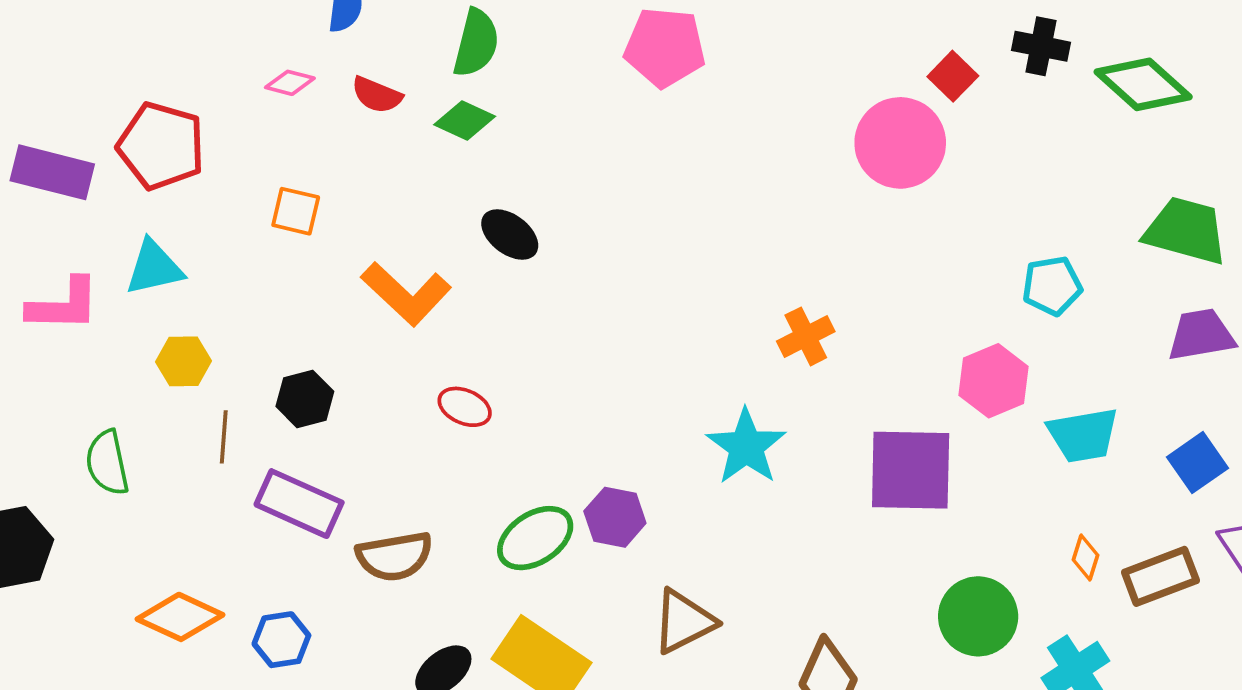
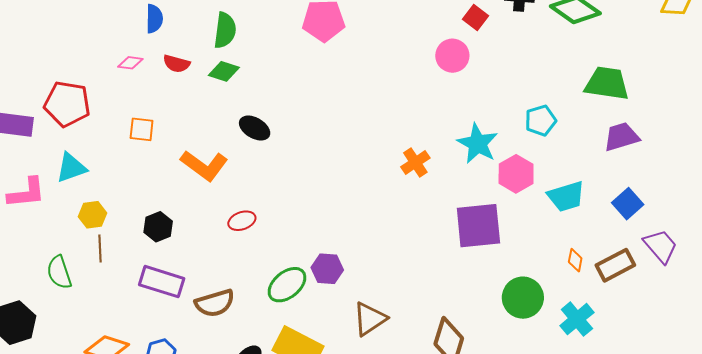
pink circle: (900, 143) -> (452, 56), size x0.7
red ellipse: (465, 407) -> (242, 221), turned -36
brown line: (224, 437) -> (100, 248), moved
cyan star: (746, 447) -> (478, 144), moved

